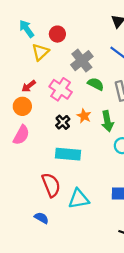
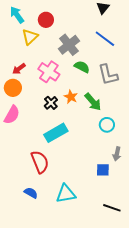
green arrow: (107, 121) -> (93, 102), turned -30
cyan rectangle: (68, 154) -> (56, 133), turned -35
cyan triangle: (79, 199) -> (66, 194), moved

